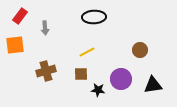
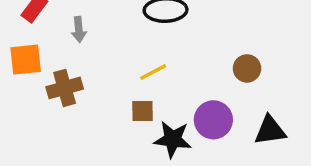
brown cross: (46, 71) -> (65, 88), moved
black star: (98, 90) -> (173, 139), size x1.5

